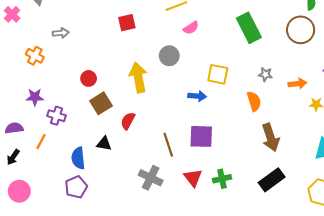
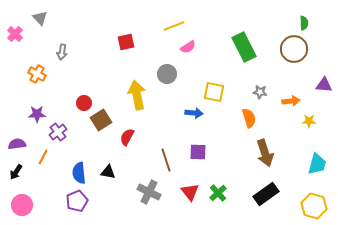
gray arrow: (61, 33) -> (62, 52), turned 105
red circle: (89, 78) -> (84, 103), moved
purple cross: (57, 116) -> (58, 132), turned 36
purple square: (201, 136) -> (198, 152), size x0.7
black triangle: (104, 144) -> (108, 172), moved
green cross: (222, 179) -> (218, 193), turned -30

